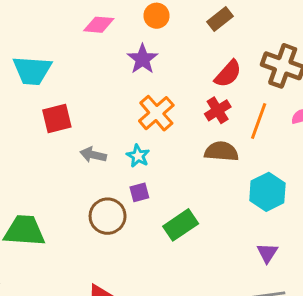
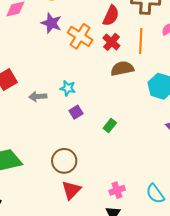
orange cross: (156, 113) -> (80, 36), moved
brown circle: (108, 216) -> (64, 161), moved
green rectangle: (181, 225) -> (110, 126), size x0.6

